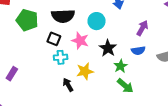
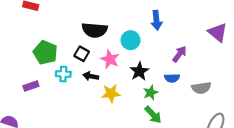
green pentagon: (27, 20) -> (45, 52), moved
cyan cross: (61, 57) -> (63, 74), moved
purple rectangle: (12, 74) -> (31, 86), turned 32
black arrow: (68, 85) -> (91, 76), moved, turned -56

